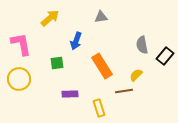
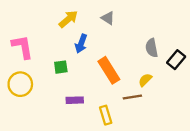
gray triangle: (101, 17) -> (108, 18), turned 40
yellow arrow: (50, 18) -> (68, 19), moved

